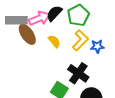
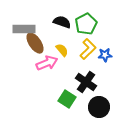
black semicircle: (54, 13) -> (62, 22), turned 66
pink arrow: (39, 18) -> (47, 63), moved

